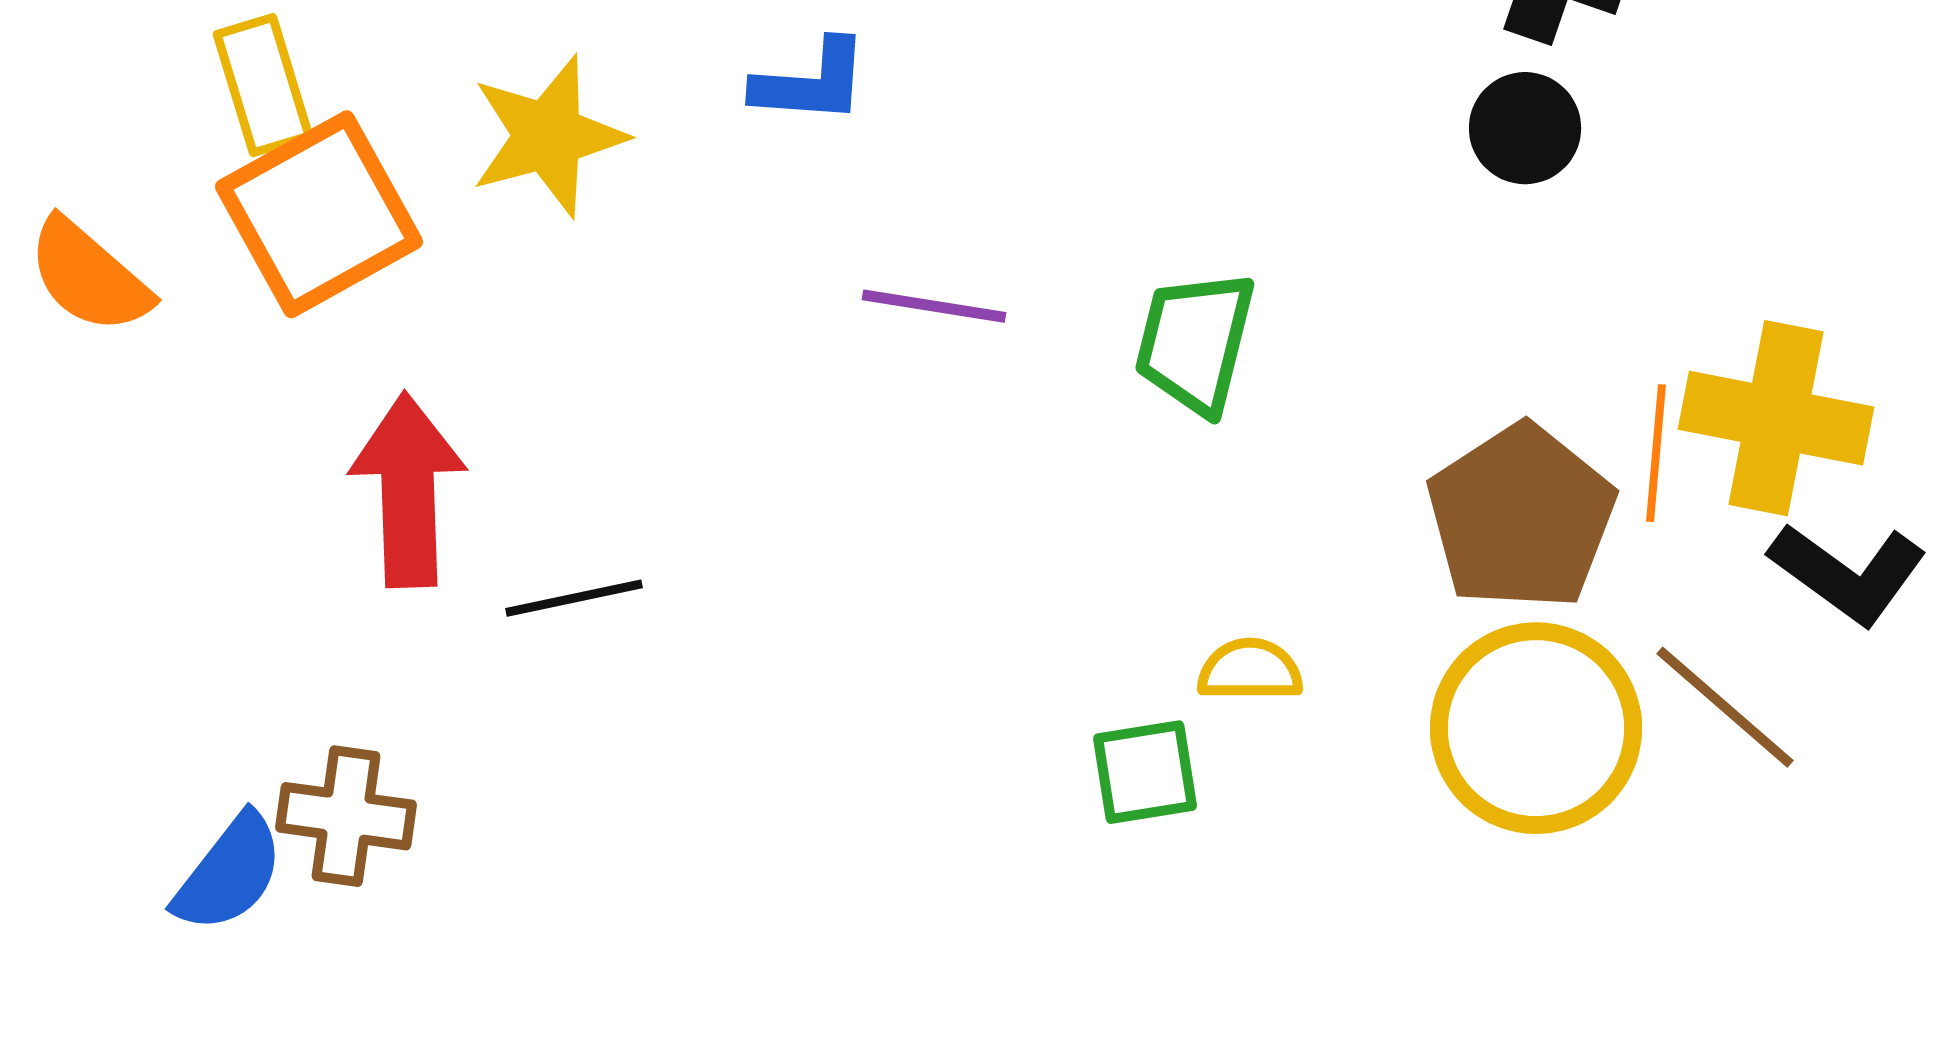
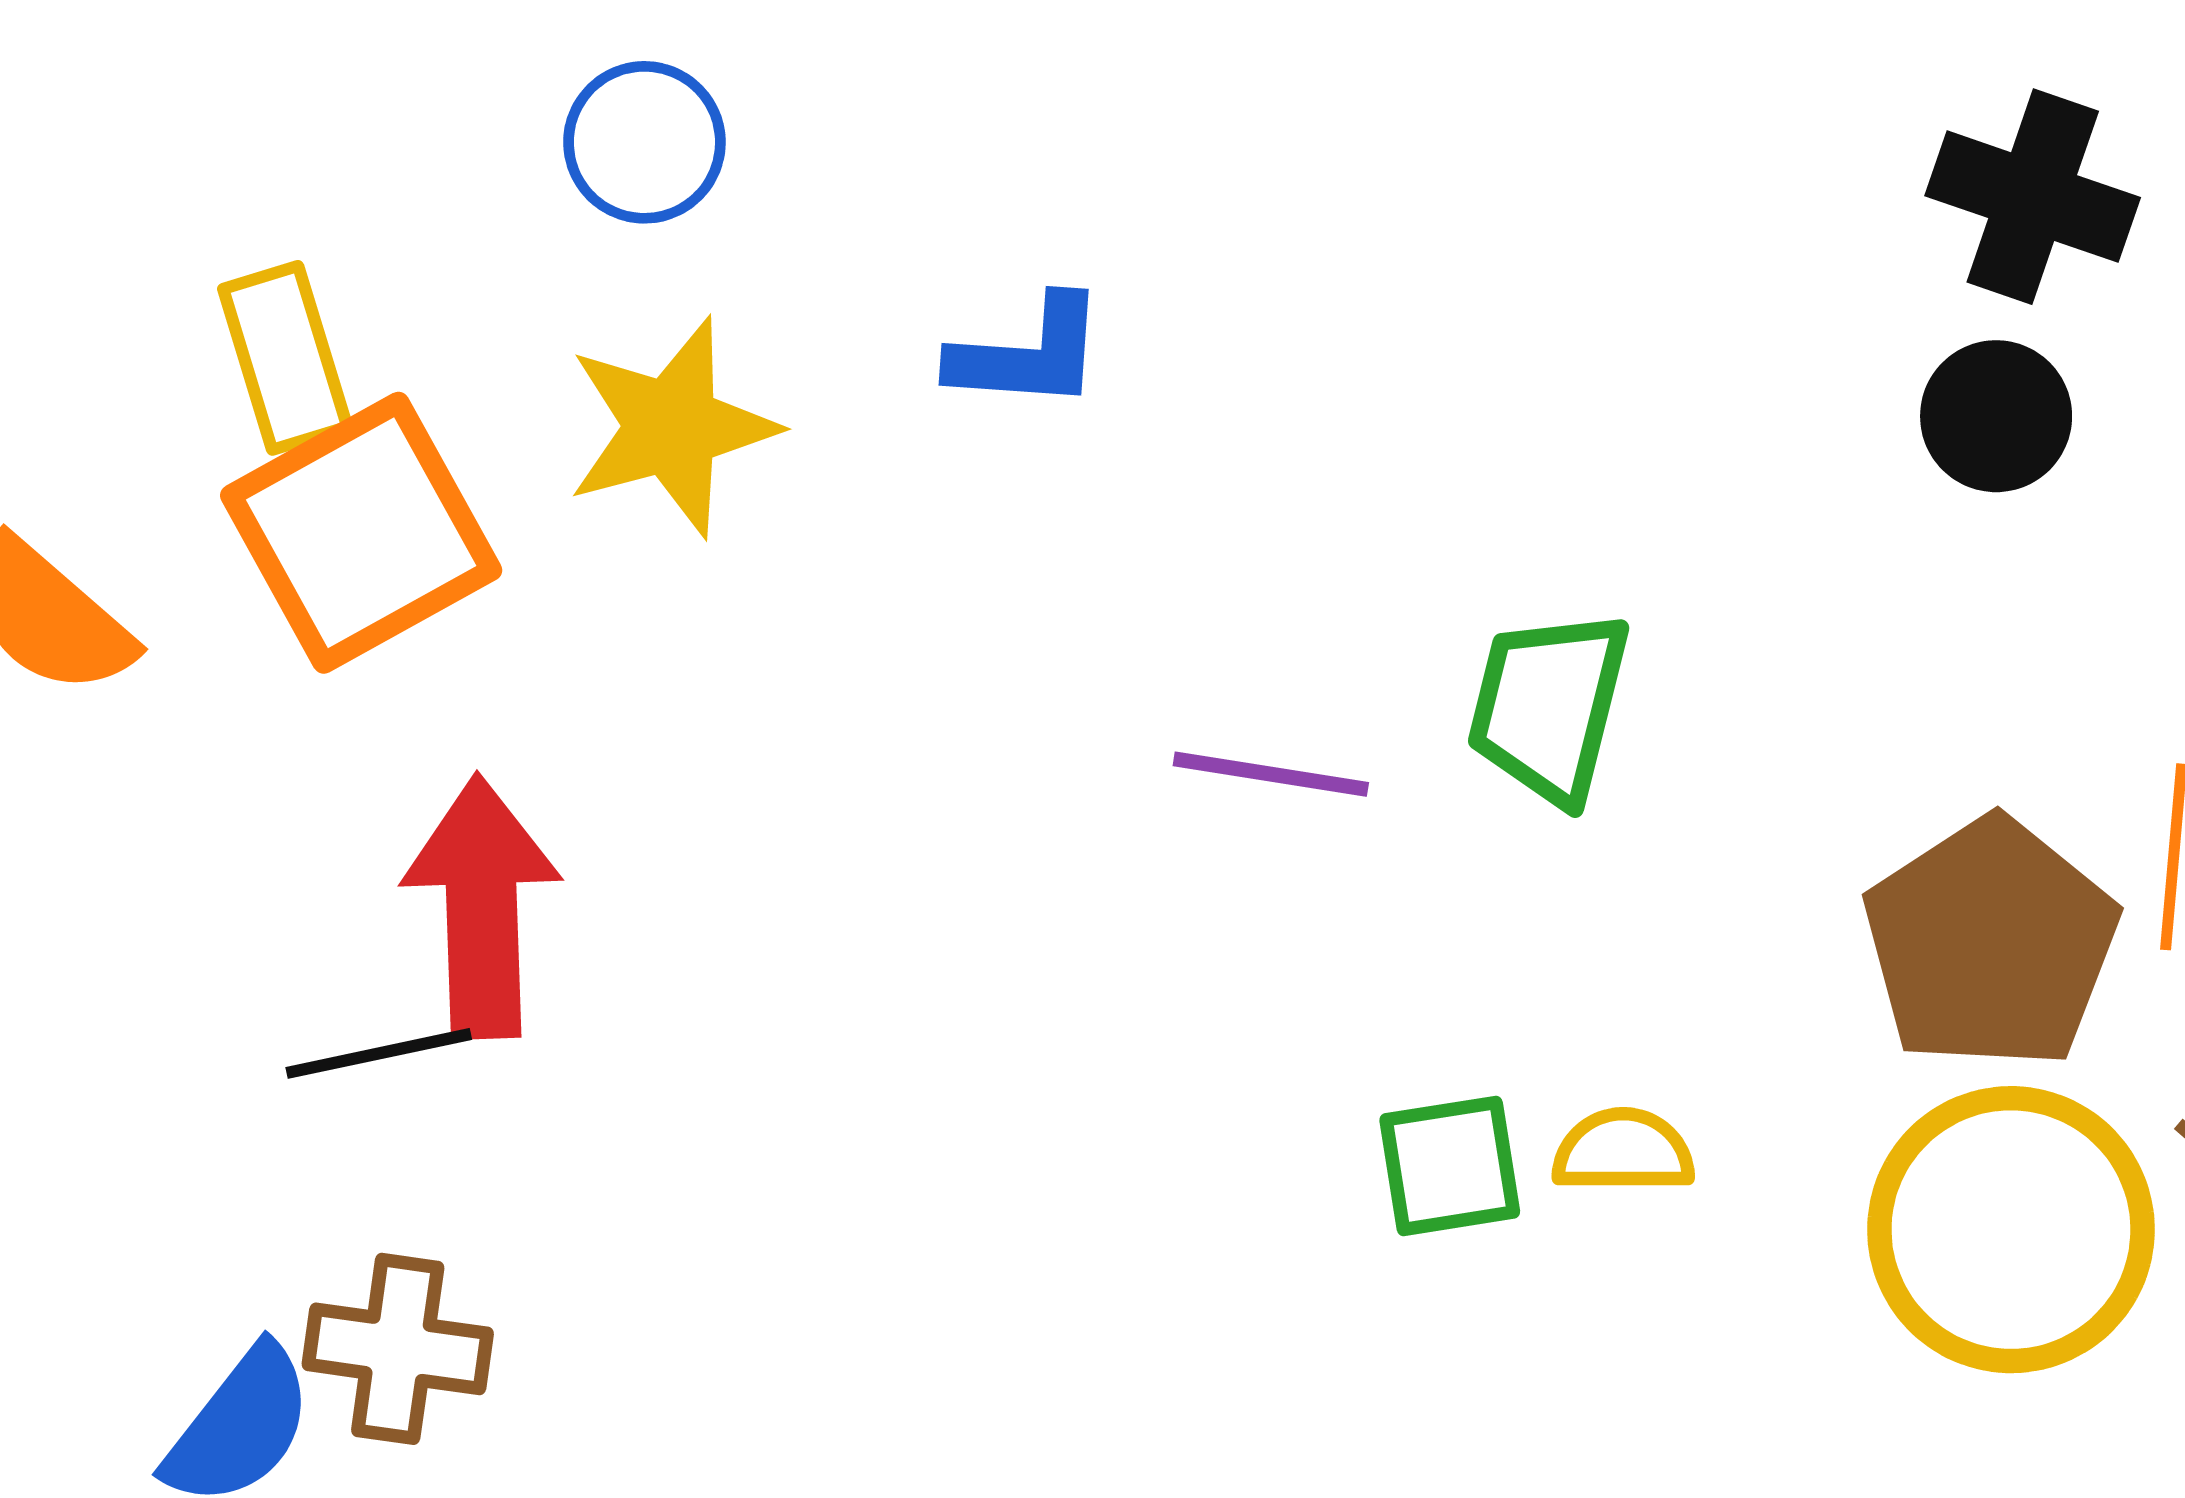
purple line: (934, 306) -> (1271, 774), moved
black line: (574, 598) -> (379, 1053), moved
green square: (1145, 772) -> (1450, 1166), moved

